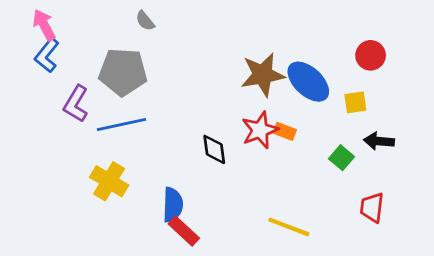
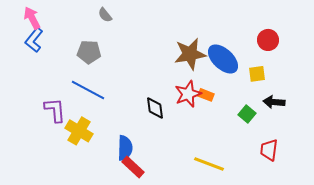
gray pentagon: (123, 72) -> (89, 52), size x0.7
purple L-shape: (76, 104) -> (55, 110), moved, turned 144
blue line: (122, 125) -> (88, 90), turned 40

